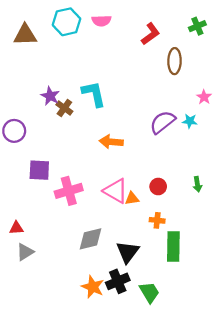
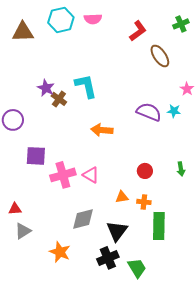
brown ellipse: (175, 61) -> (160, 56), turned -35
purple semicircle: (163, 122) -> (149, 112), turned 60
pink triangle: (116, 191) -> (91, 175), moved, size x0.7
orange triangle: (132, 199) -> (122, 197), moved
orange star: (93, 287) -> (60, 252), moved

